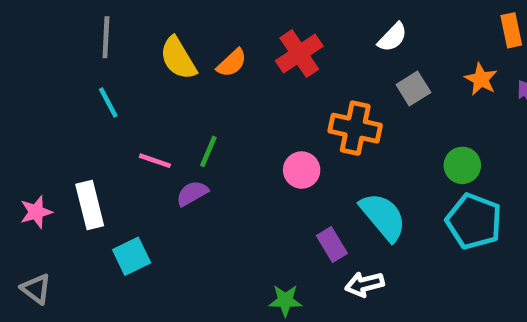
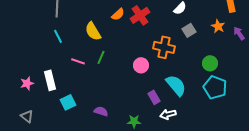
yellow semicircle: (178, 58) -> (93, 31), moved
orange semicircle: (232, 63) -> (118, 14), moved
purple semicircle: (192, 193) -> (101, 111), moved, turned 48

